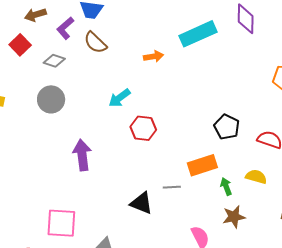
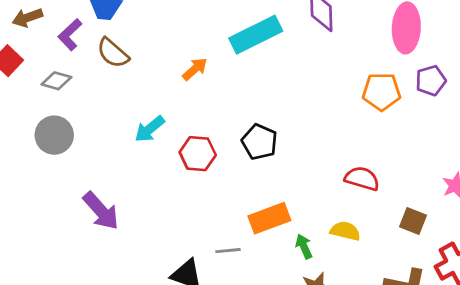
orange arrow: (153, 56) -> (195, 69), turned -30
black pentagon: (227, 127) -> (259, 142), moved
red hexagon: (143, 128) -> (198, 154), moved
purple arrow: (82, 155) -> (101, 211), turned 148

